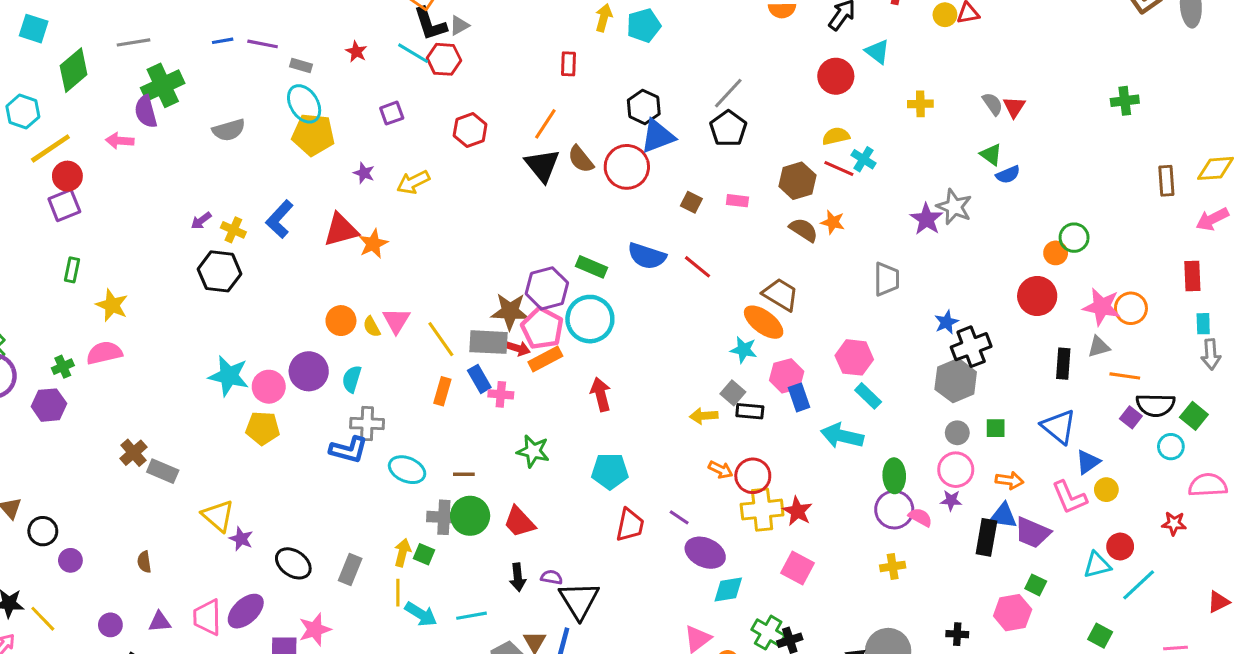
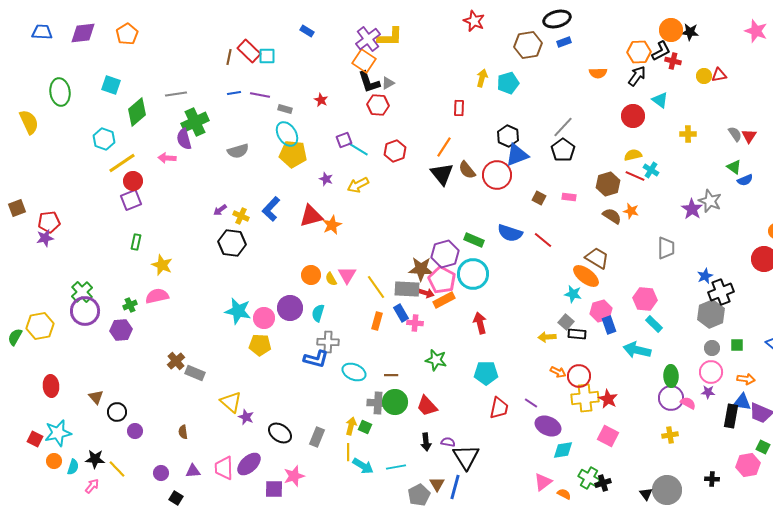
cyan line: (413, 53) -> (358, 149), moved

